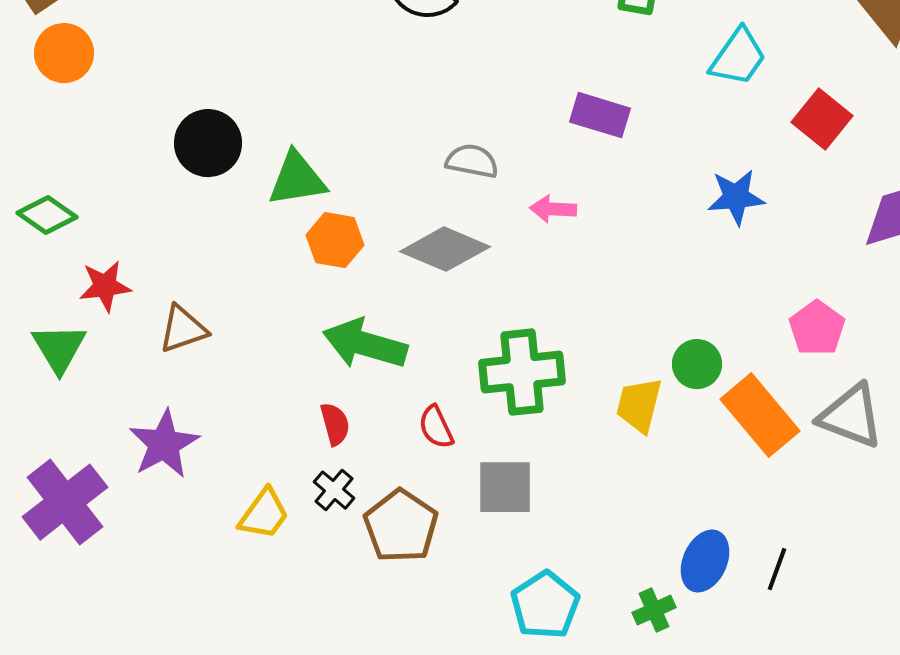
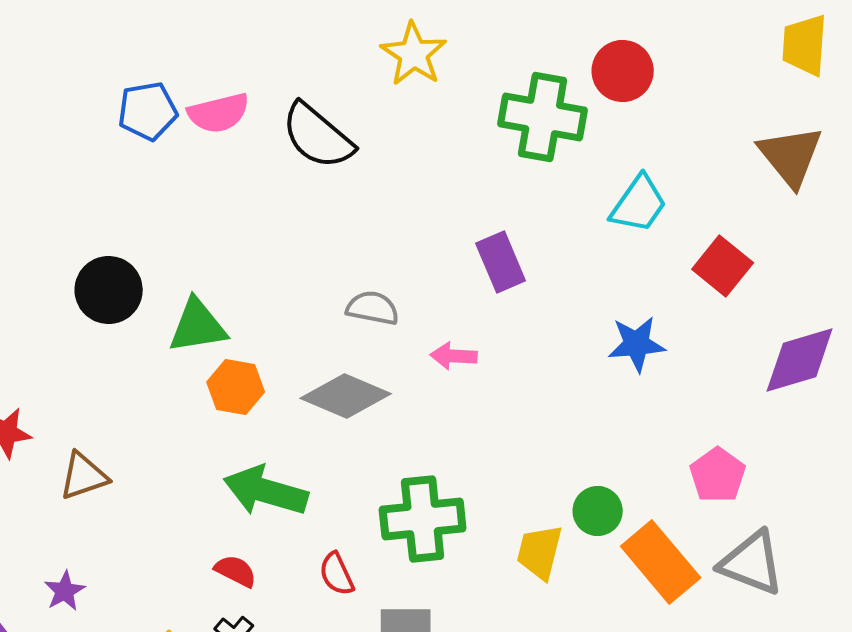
purple rectangle: (600, 115) -> (501, 262), turned 50
red semicircle: (335, 424) -> (236, 571), turned -48
purple star: (164, 444) -> (65, 591), size x0.6

